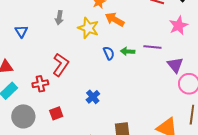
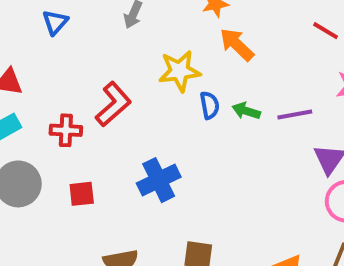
yellow star: (88, 28) -> (179, 71), moved, turned 30
purple line: (152, 47) -> (295, 114), turned -30
blue cross: (93, 97) -> (159, 180), size x1.5

